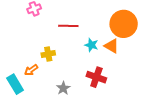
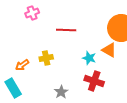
cyan star: (91, 45) -> (89, 58), moved
orange arrow: (31, 70) -> (22, 65), moved

